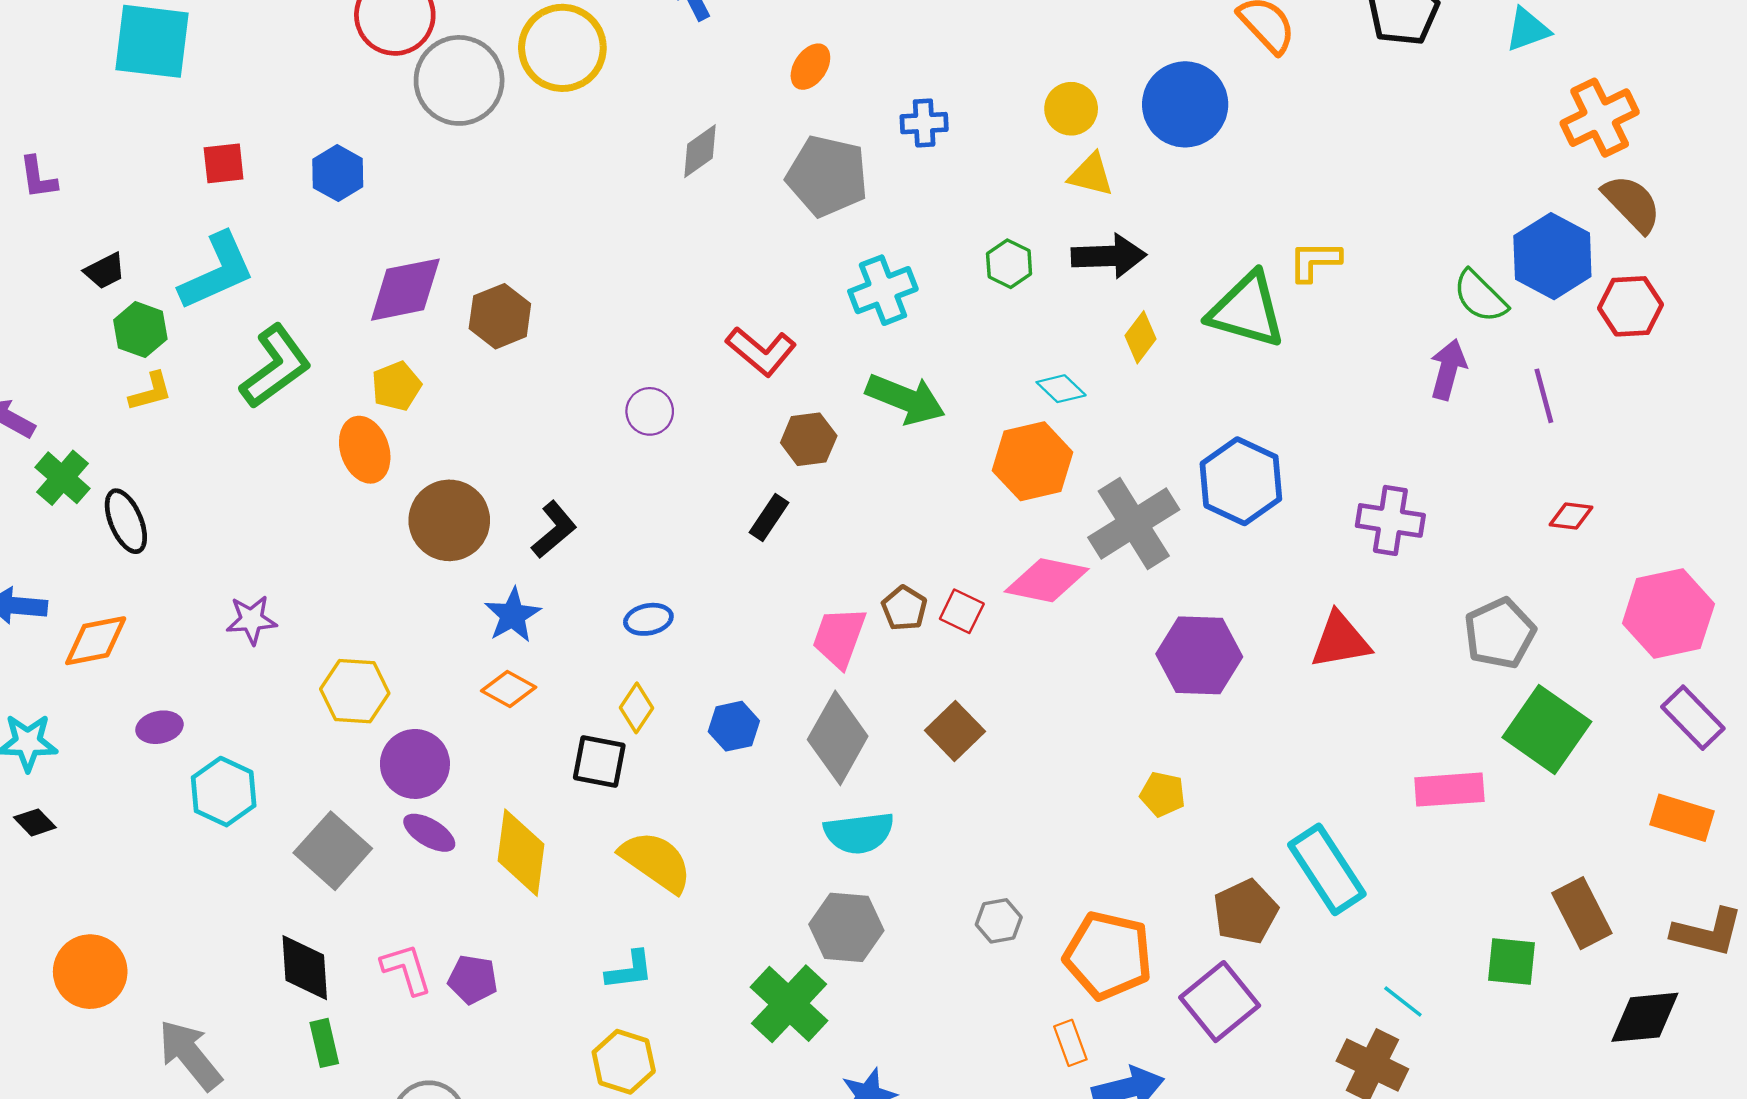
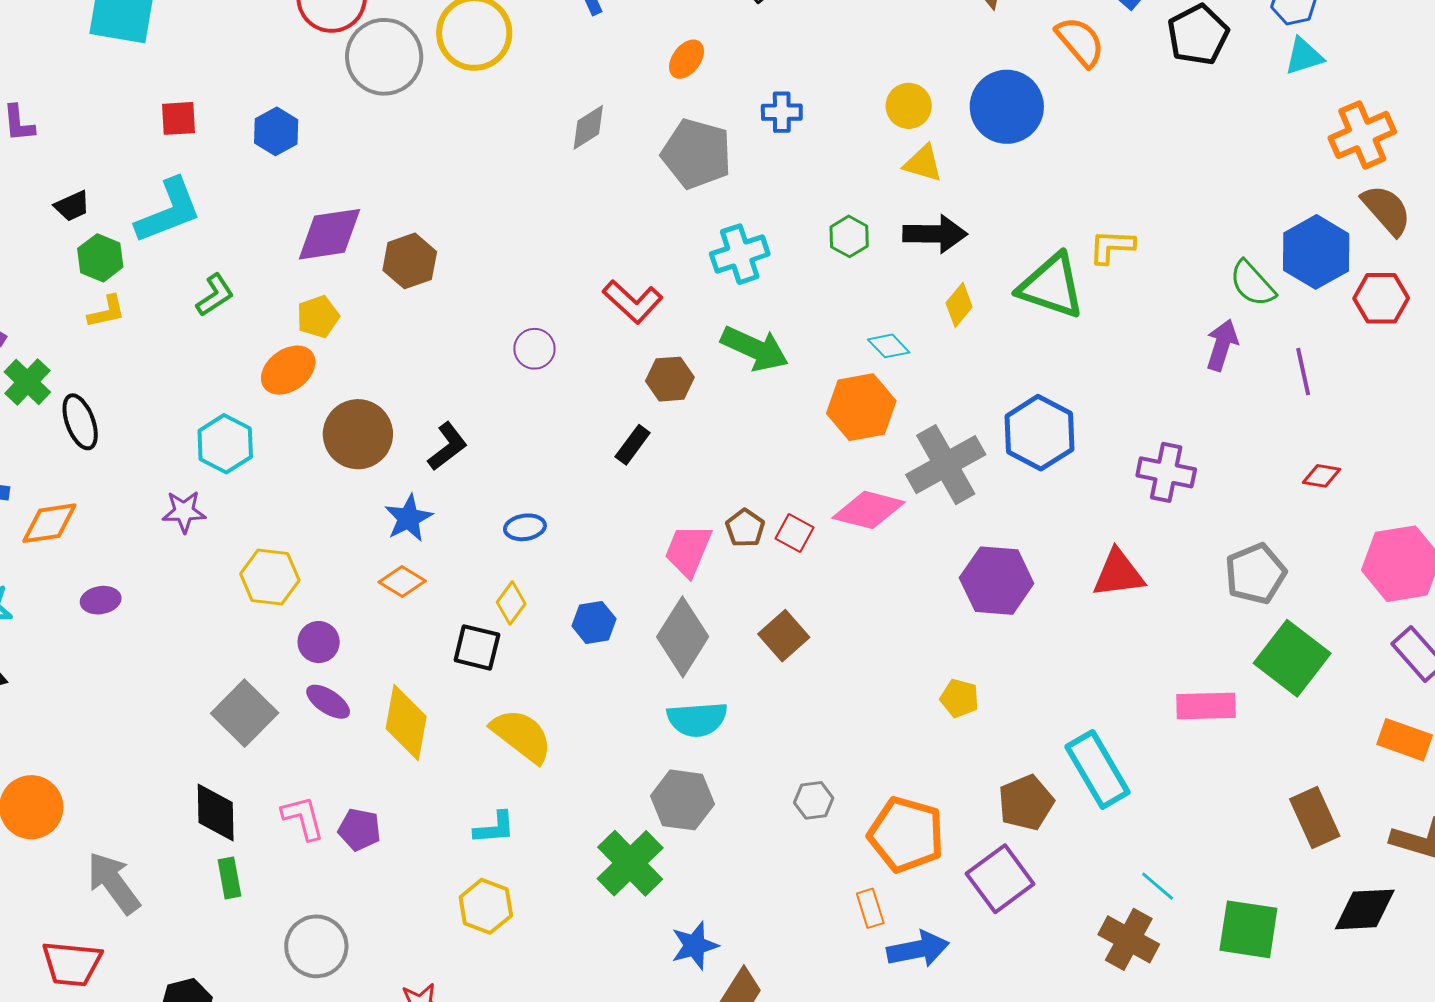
green L-shape: (276, 367) -> (215, 295), size x0.6
orange ellipse: (365, 450) -> (288, 370), turned 70
purple circle: (415, 764) -> (319, 642), size x0.7
cyan hexagon: (224, 792) -> (225, 444), moved
green square: (1511, 962) -> (1248, 929), moved, size x1.4

